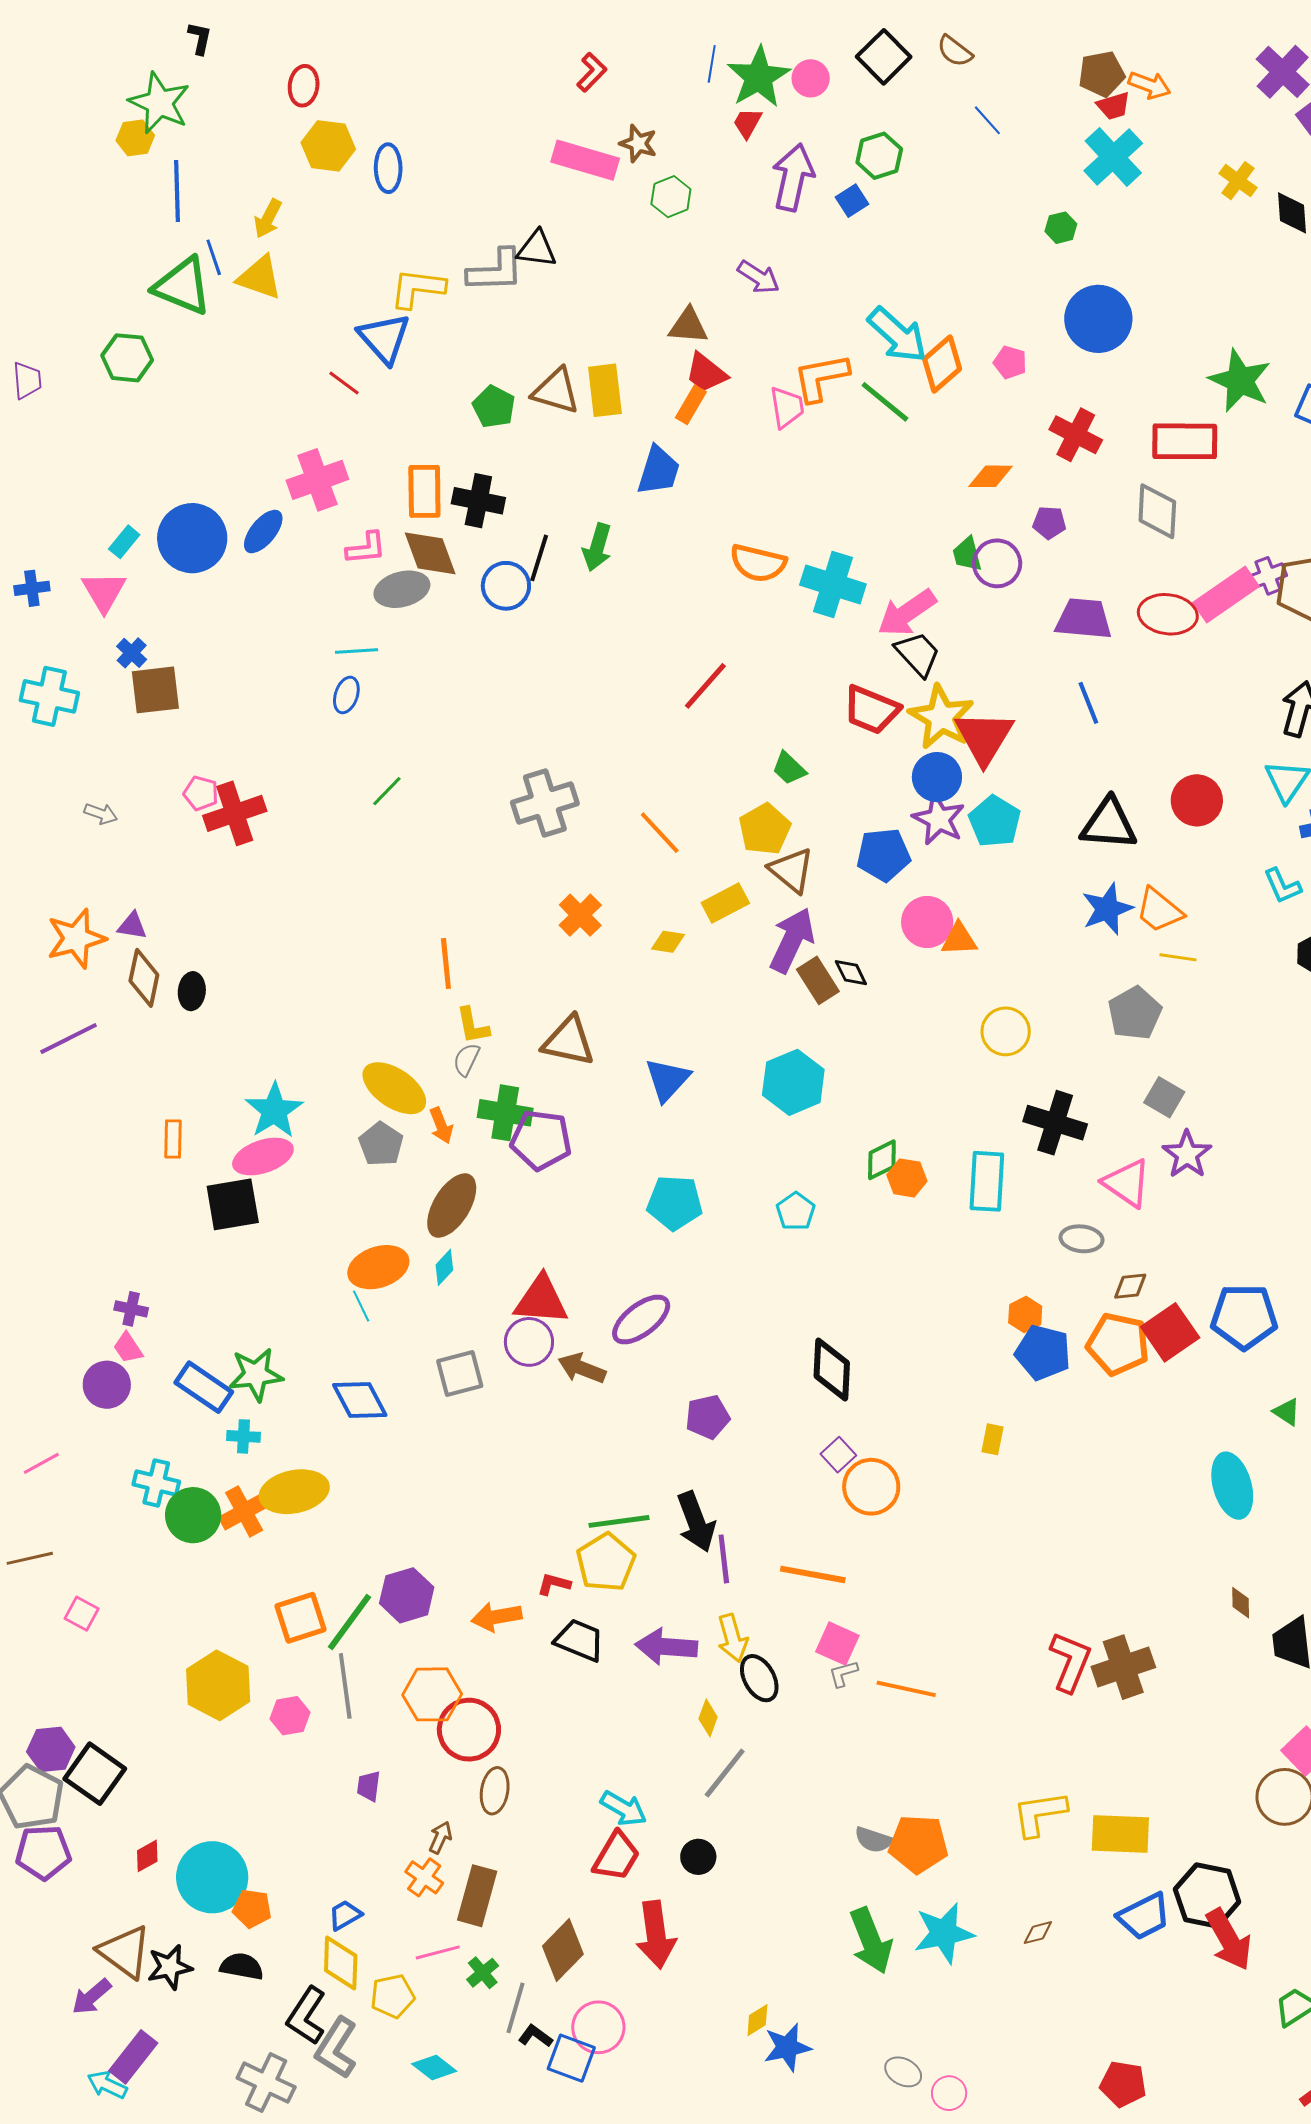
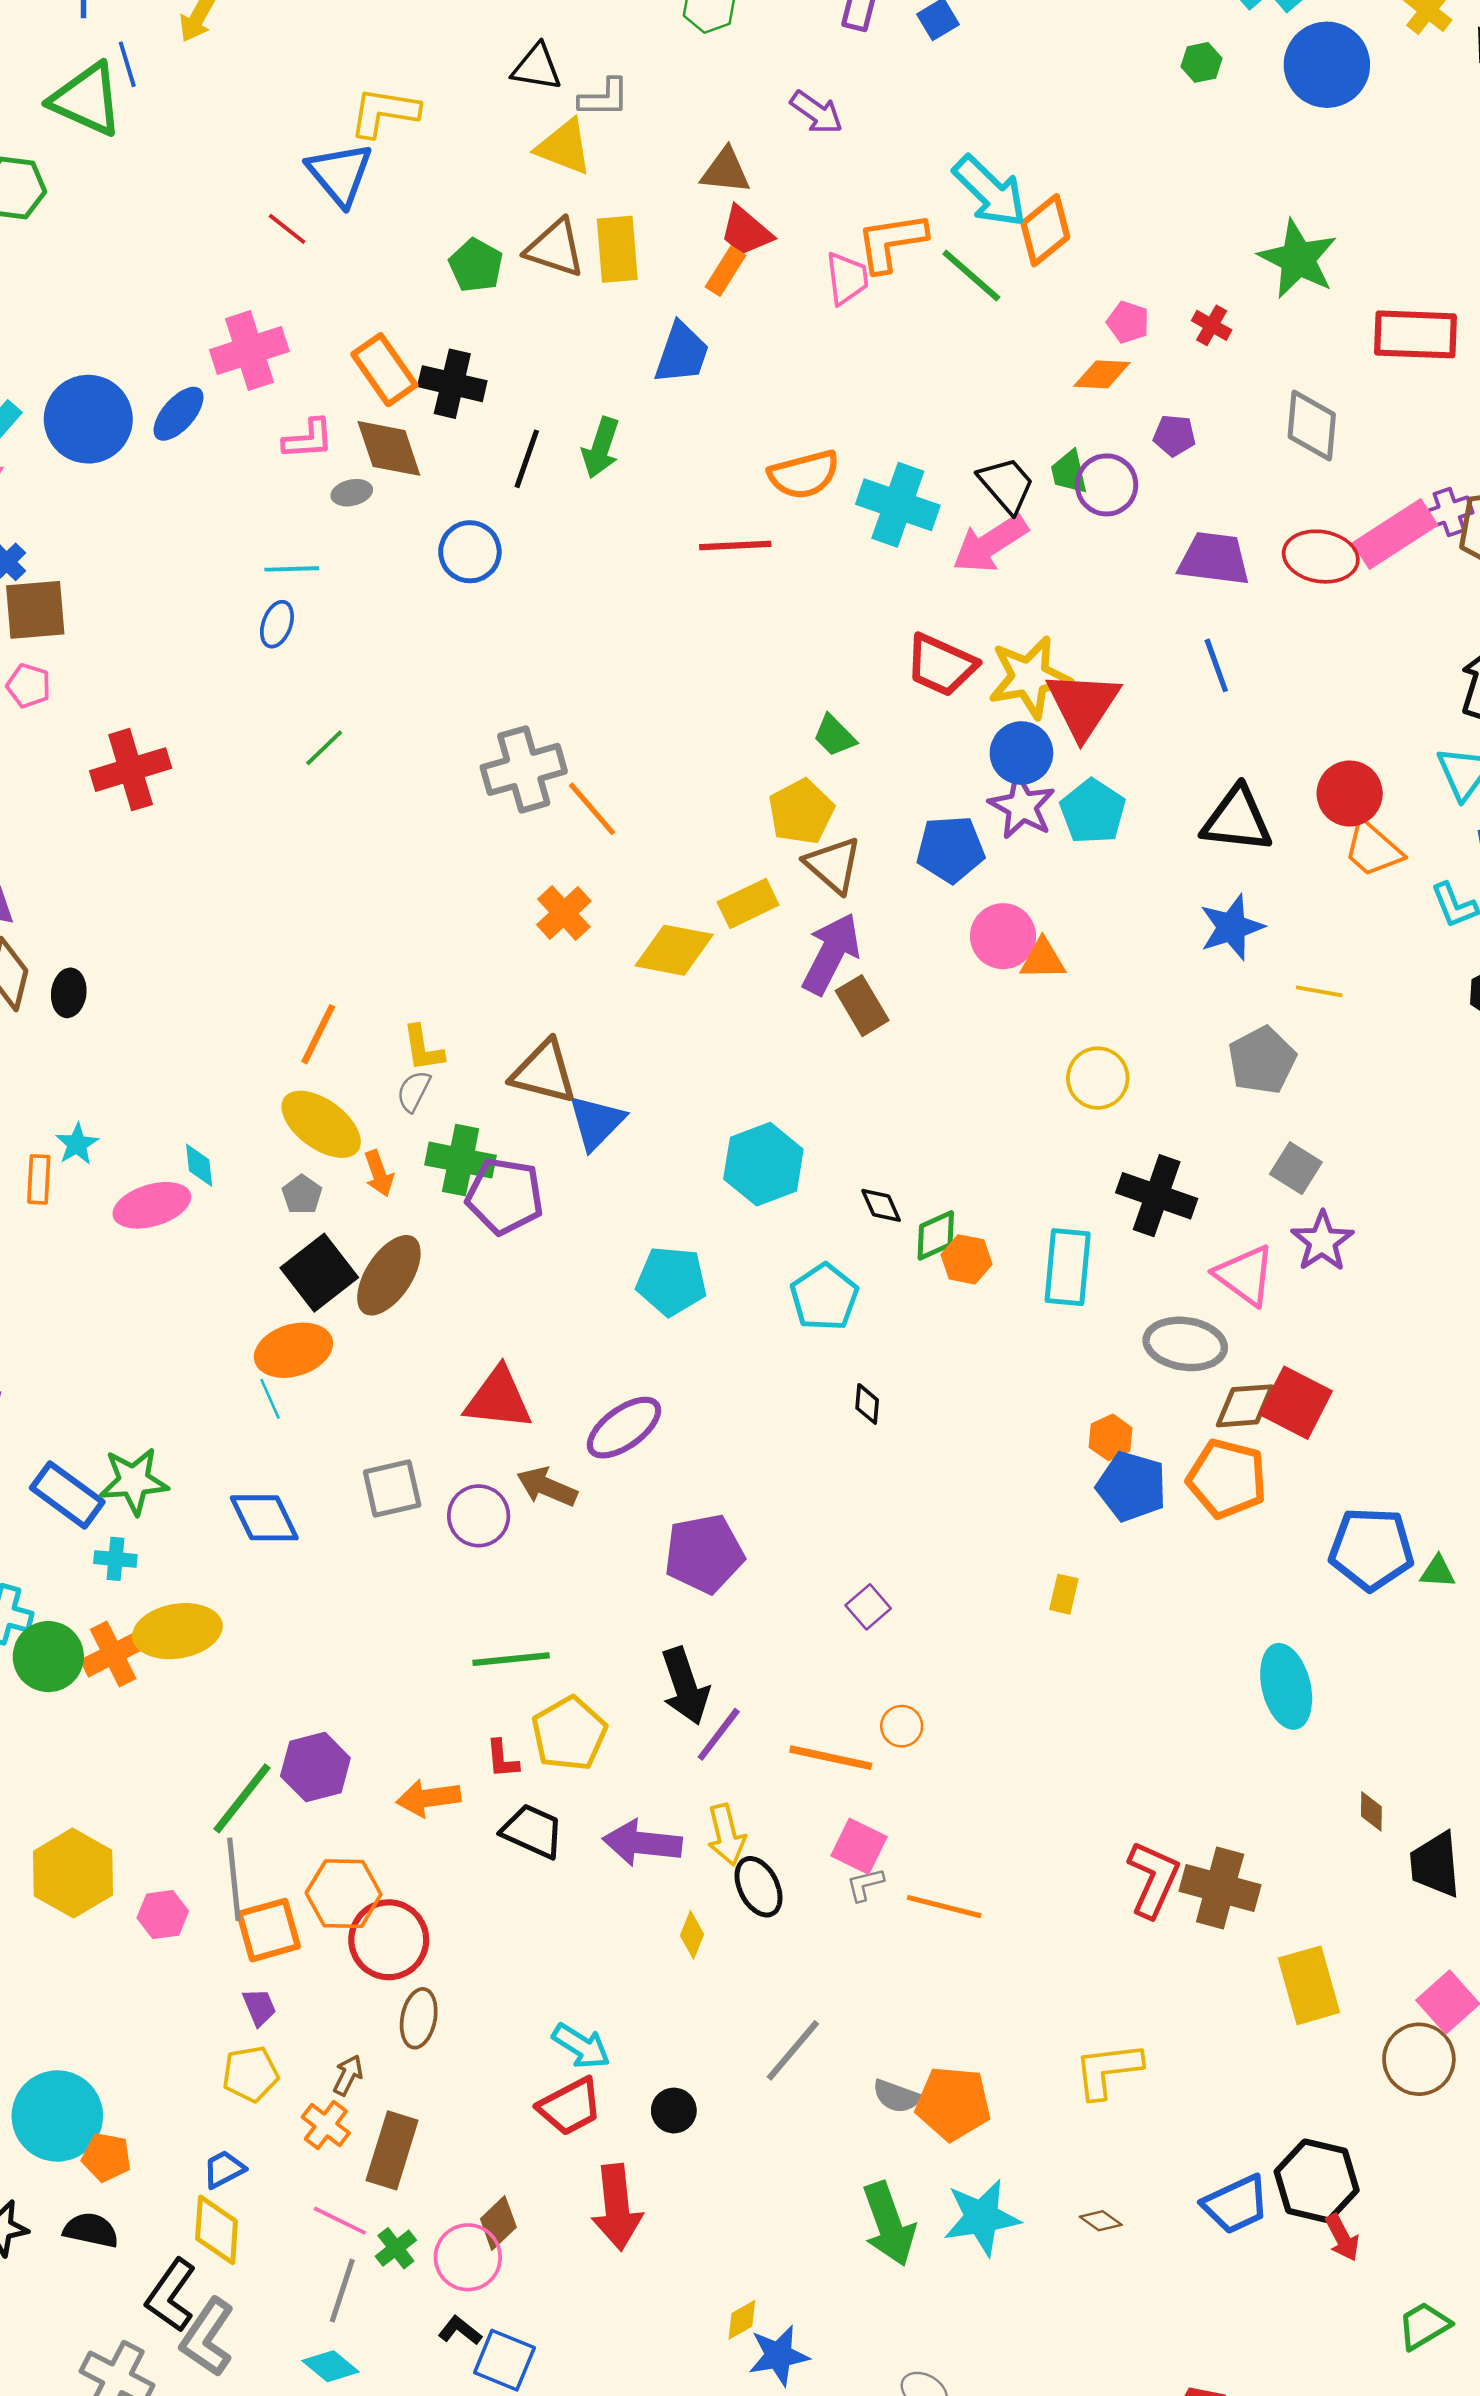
gray L-shape: (496, 271) -> (604, 98), moved, size x0.7
yellow triangle: (260, 277) -> (564, 147), moved
blue circle: (1098, 319) -> (1327, 65), moved
pink pentagon: (1010, 362) -> (1128, 322), moved
green star: (1240, 381) -> (1298, 259), moved
red cross: (1076, 435) -> (1212, 325), size x0.6
red rectangle: (1185, 441) -> (1415, 334), moved
orange rectangle: (424, 491) -> (384, 370), turned -36
orange semicircle: (758, 563) -> (804, 475), turned -30
blue circle: (506, 586) -> (470, 552), moved
gray ellipse: (402, 589) -> (352, 493), size x0.6
black trapezoid: (918, 654) -> (1006, 485), moved
red line: (705, 686) -> (735, 545), moved, turned 44
yellow star: (941, 717) -> (1029, 677), turned 30
pink pentagon: (201, 793) -> (29, 686), moved
orange line: (660, 833) -> (592, 809), moved
orange trapezoid: (1159, 910) -> (1373, 849), moved
yellow diamond: (668, 942) -> (674, 950), size x1.8
orange line: (446, 963) -> (318, 1034), moved, turned 30
black diamond: (851, 973) -> (881, 1205), moved
blue triangle: (667, 1080) -> (596, 1122), moved
cyan hexagon: (793, 1082) -> (763, 1164), moved
cyan star: (274, 1111) -> (77, 1144), moved, size x0.6
gray pentagon: (381, 1144) -> (302, 1195), size x0.7
black square: (233, 1204) -> (319, 1273), moved, turned -30
cyan pentagon: (796, 1211) -> (824, 1297), size x1.4
gray ellipse: (1082, 1239) -> (1185, 1344), size x1.5
cyan diamond: (444, 1267) -> (199, 1165), moved, turned -51
brown diamond: (1130, 1286) -> (1245, 1406), size x1.4
blue pentagon: (1244, 1317) -> (1371, 1549), moved
red square: (1170, 1332) -> (1296, 1403), moved, turned -30
purple circle: (529, 1342) -> (479, 1516), moved
black diamond: (832, 1370) -> (867, 1404), moved, size x0.5
green triangle: (1287, 1412) -> (1438, 1572), turned -32
purple pentagon: (708, 1417) -> (704, 1554), size x1.4
cyan ellipse: (1232, 1486) -> (1286, 1686), moved
orange circle: (871, 1487) -> (902, 1726), moved, size x0.6
green line: (619, 1521) -> (511, 1659), moved
purple line: (724, 1559) -> (719, 1734), turned 42
red L-shape: (554, 1584) -> (502, 1759), turned -112
orange square: (301, 1618) -> (269, 1930), moved
brown cross: (1123, 1667) -> (1220, 1888), turned 32
gray line: (725, 1773) -> (793, 2050), moved
purple trapezoid: (369, 1786) -> (259, 2007), turned 148
yellow rectangle: (1120, 1834) -> (1309, 1985), moved, turned 70
red trapezoid: (616, 1856) -> (570, 2107), turned 30
brown diamond: (1038, 1933) -> (1101, 2221), turned 48
red arrow: (1229, 1940) -> (1342, 2238), size x0.6
brown diamond: (563, 1950) -> (498, 2223), size x0.7
pink line: (438, 1952) -> (340, 2221), turned 39
yellow pentagon: (393, 1996) -> (250, 2074), moved
gray line: (515, 2008) -> (342, 2291), moved
pink circle: (598, 2027) -> (468, 2257), moved

